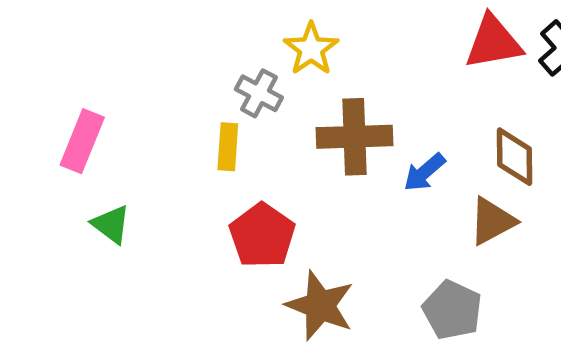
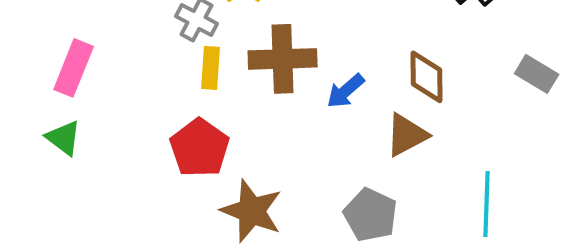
pink rectangle: (82, 141) -> (74, 68), moved
yellow rectangle: (228, 147) -> (211, 68), moved

